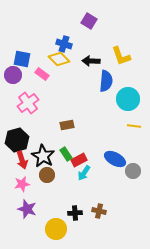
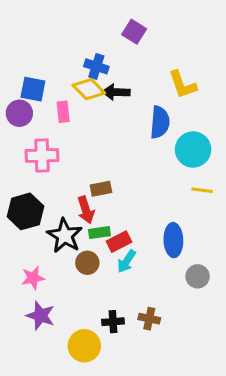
black arrow: (91, 61) -> (116, 92), moved
pink rectangle: (42, 74) -> (63, 112), turned 48
pink cross: (28, 103) -> (42, 156), turned 35
green rectangle: (66, 154) -> (99, 233), turned -64
blue ellipse: (115, 159) -> (173, 240), turned 60
red arrow: (22, 160) -> (86, 210), moved
gray circle: (133, 171) -> (198, 276), moved
brown circle: (47, 175) -> (87, 263), moved

